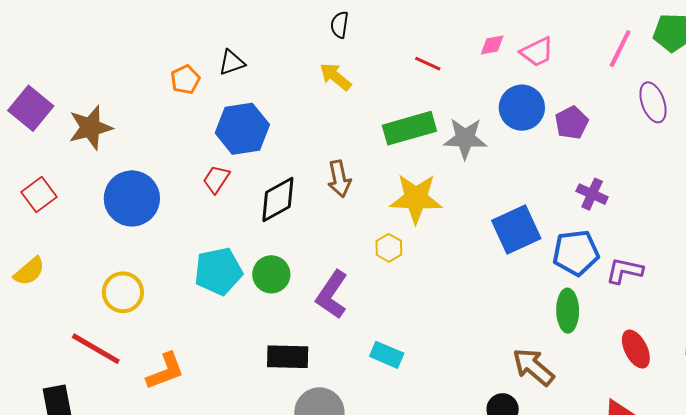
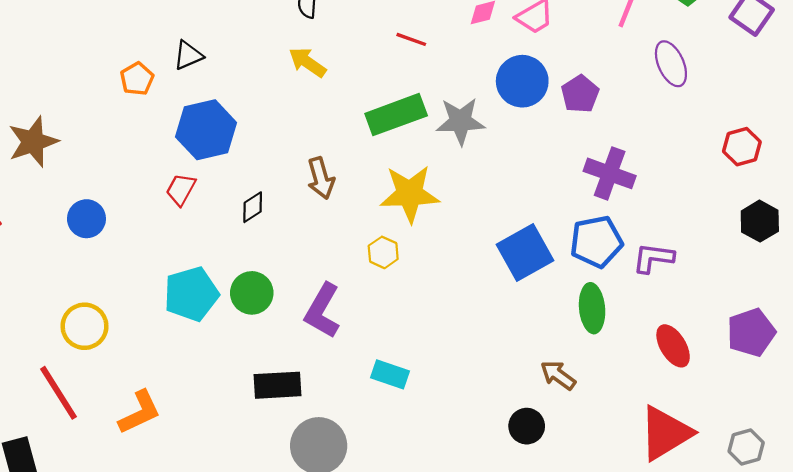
purple cross: (592, 194) -> (610, 173), size x1.4
blue circle: (132, 198) -> (86, 219), size x0.6
black diamond: (278, 199) -> (253, 207), size x0.6
blue square: (516, 229) -> (525, 252), moved
red line: (96, 349) -> (58, 393), turned 32
brown arrow: (533, 367) -> (558, 375), size x0.7

